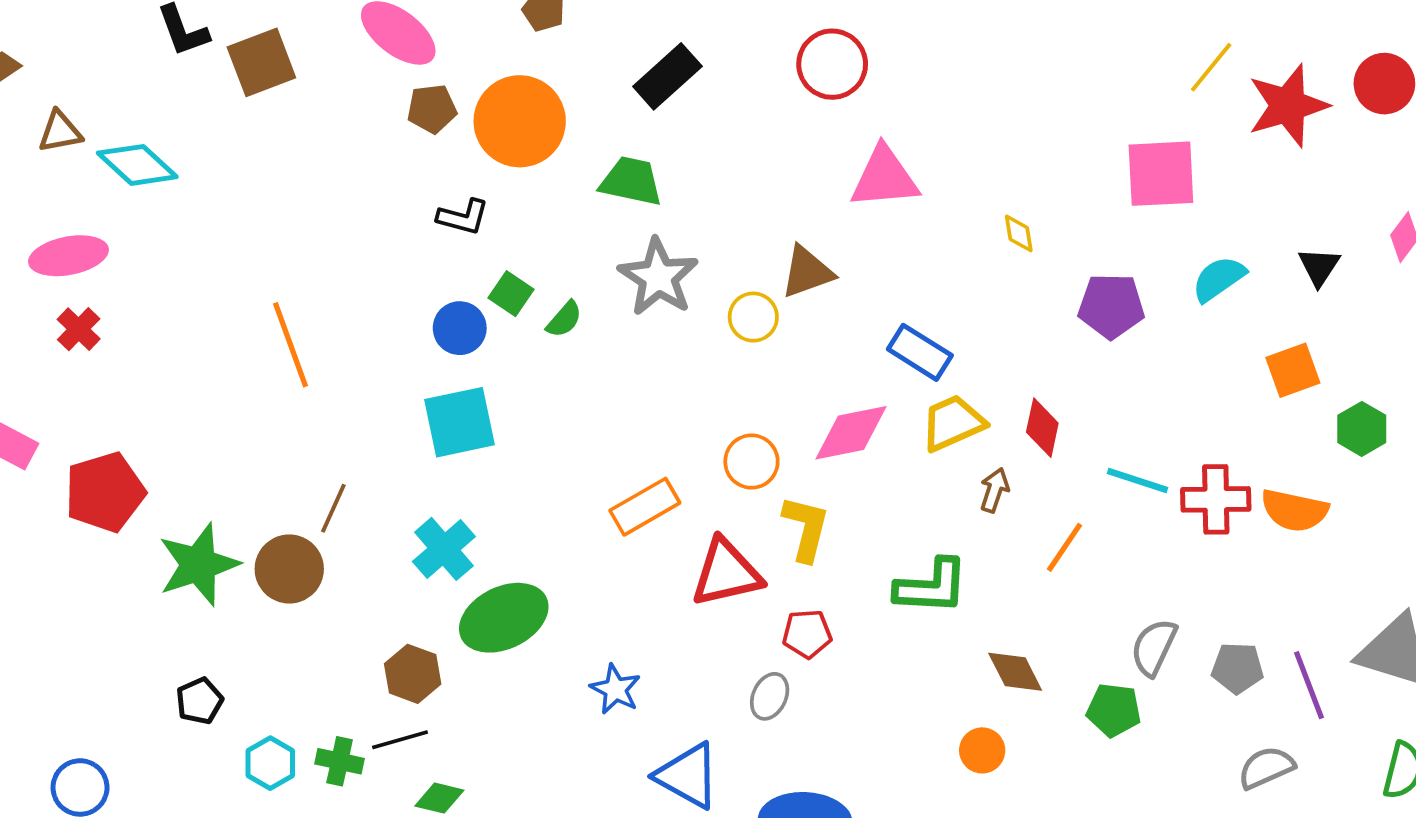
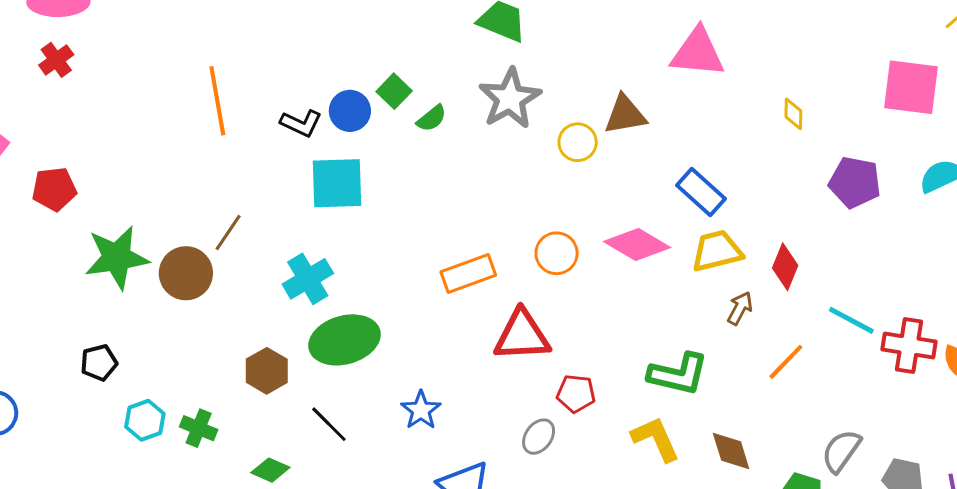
black L-shape: (463, 217) -> (301, 123), moved
pink diamond: (851, 433) -> (637, 245), turned 32
red pentagon: (105, 492) -> (54, 189), size x0.7
yellow L-shape: (806, 528) -> (656, 439), moved, turned -48
black line: (400, 740) -> (329, 424), moved, turned 51

